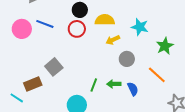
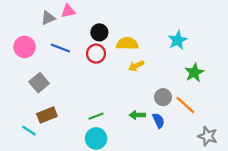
cyan star: (140, 27) -> (178, 40), moved, turned 30
pink circle: (22, 29) -> (25, 47), moved
gray circle: (127, 59) -> (163, 97), moved
gray square: (54, 67) -> (39, 83), moved
green line: (94, 85) -> (96, 116), moved, turned 48

